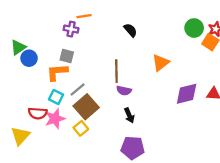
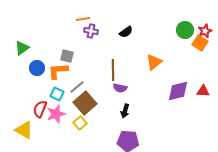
purple cross: (71, 29) -> (91, 31), moved
black semicircle: (130, 30) -> (126, 32), turned 96
blue circle: (29, 58) -> (37, 68), moved
red semicircle: (38, 113) -> (40, 109), turned 108
black arrow: (129, 115) -> (125, 111), turned 40
yellow triangle: (20, 136) -> (24, 130), turned -42

